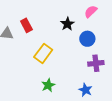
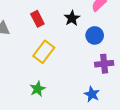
red rectangle: (26, 25) -> (37, 19), moved
green star: (48, 85) -> (38, 89), moved

